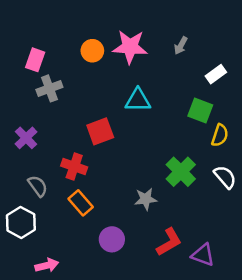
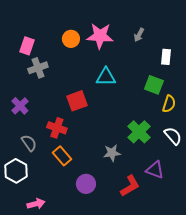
white rectangle: (216, 74) -> (166, 57), turned -49
purple triangle: (203, 255) -> (155, 170), moved

